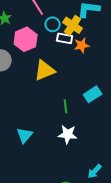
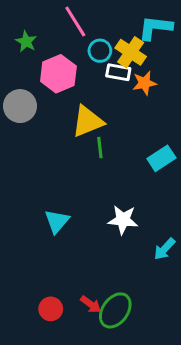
green line: (66, 106) -> (100, 148), moved
cyan arrow: (95, 171) -> (164, 249), moved

